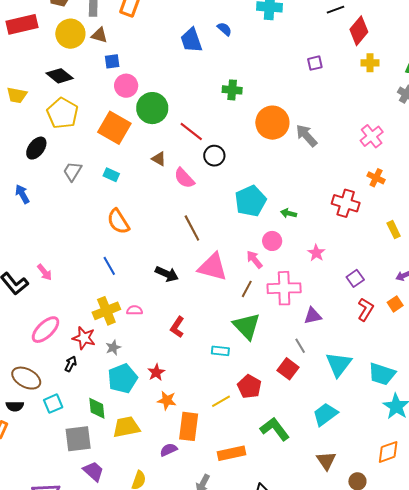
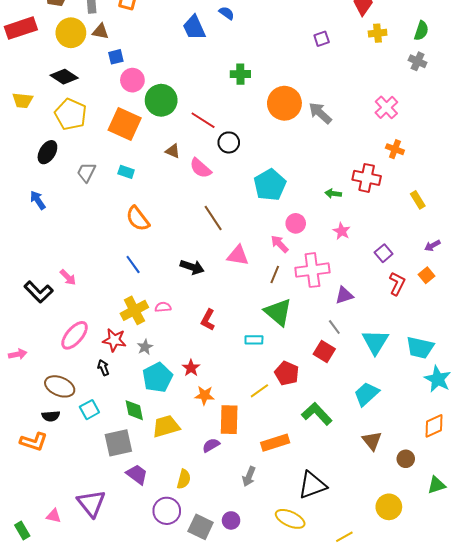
green arrow: (289, 213) -> (333, 193), moved
pink triangle: (213, 267) -> (238, 255), size x0.7
black arrow: (71, 364) -> (103, 368), turned -42

